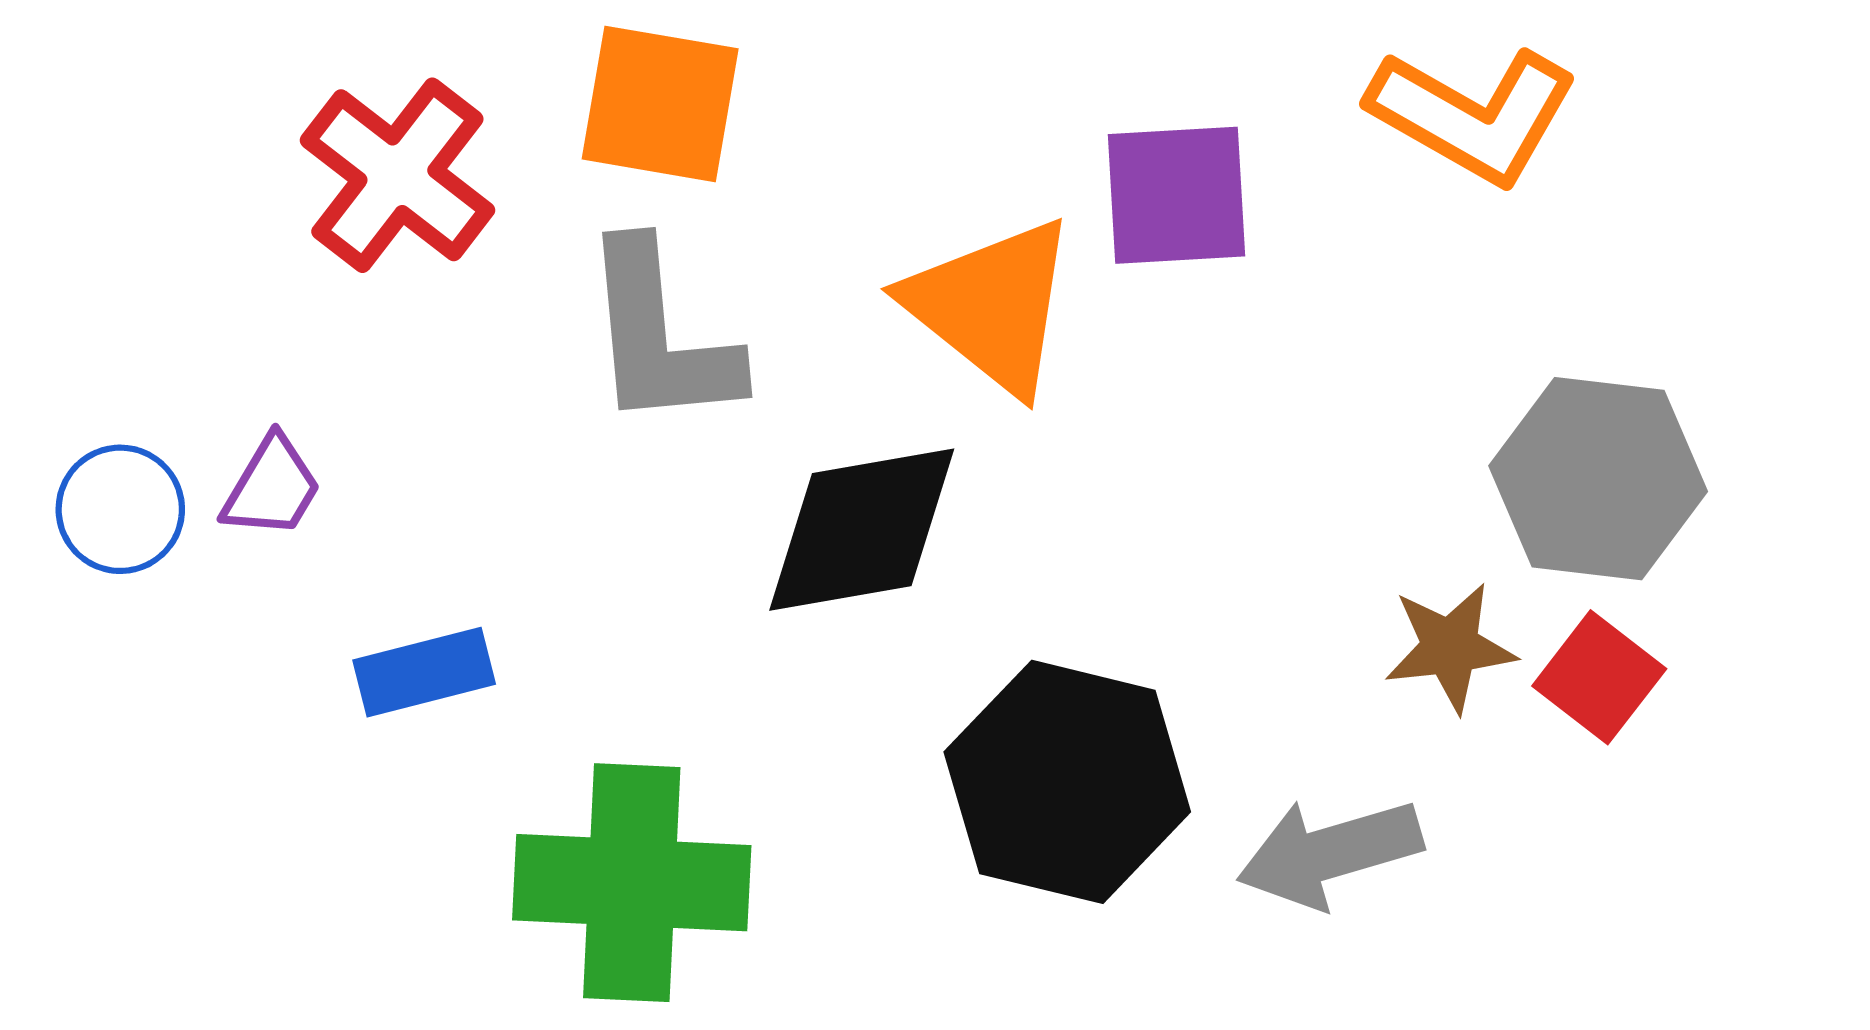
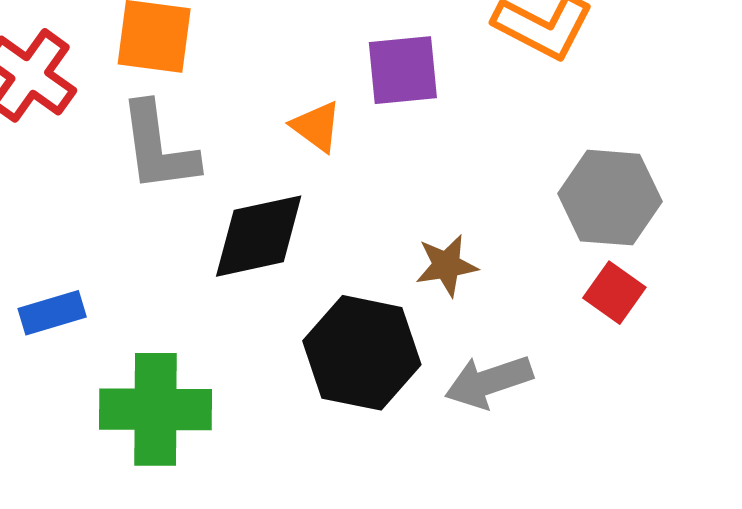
orange triangle: (991, 306) -> (316, 126), size x0.6
brown star: (1450, 647) -> (446, 265), moved

